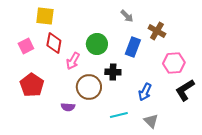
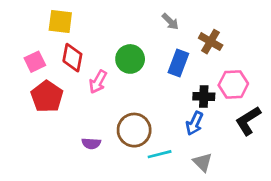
black cross: (113, 72) -> (204, 97), moved
red pentagon: (32, 85) -> (47, 97), moved
brown circle: (89, 87) -> (134, 130), moved

